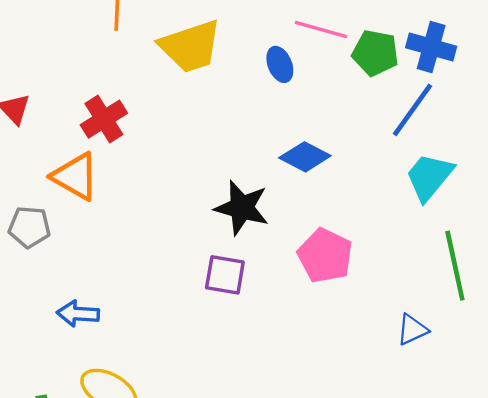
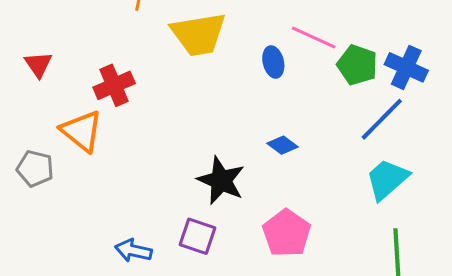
blue diamond: (305, 157) -> (282, 145), size x0.7
blue arrow: (78, 314) -> (133, 251), moved

